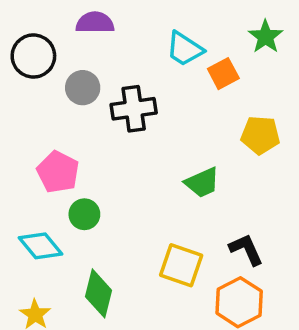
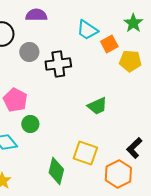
yellow pentagon: (260, 135) -> (130, 61), moved
black L-shape: (246, 249) -> (134, 148), moved, turned -110
green diamond: (98, 293) -> (56, 171), moved

